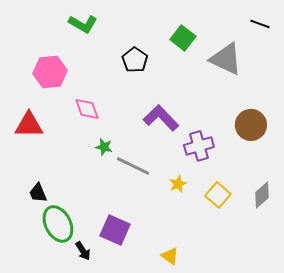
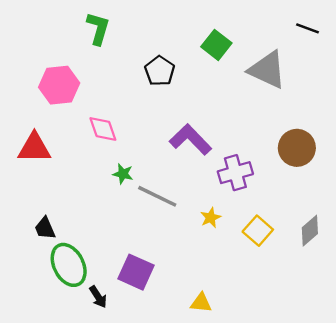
green L-shape: (83, 24) -> (98, 28), turned -104
yellow triangle: (170, 256) -> (201, 303), turned -30

